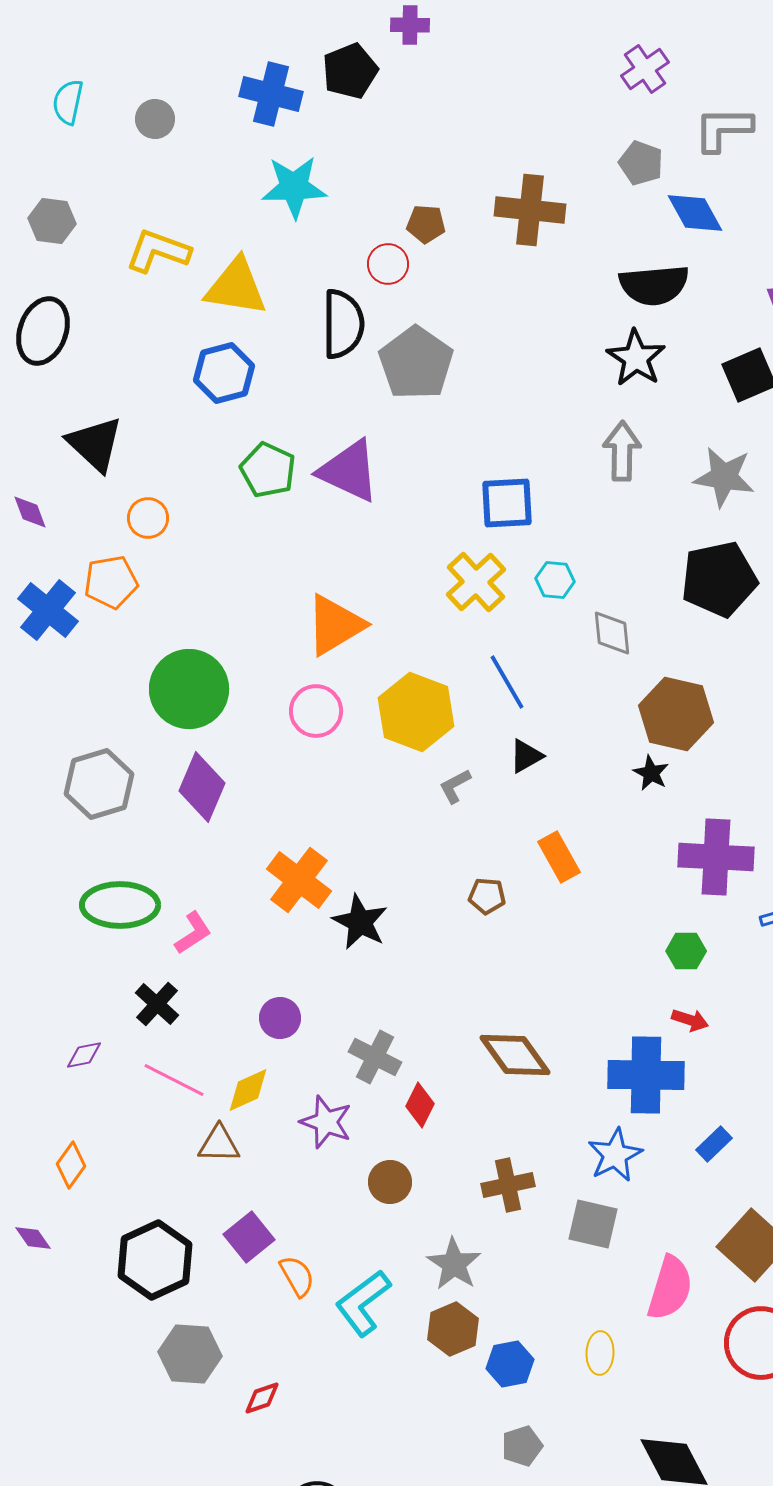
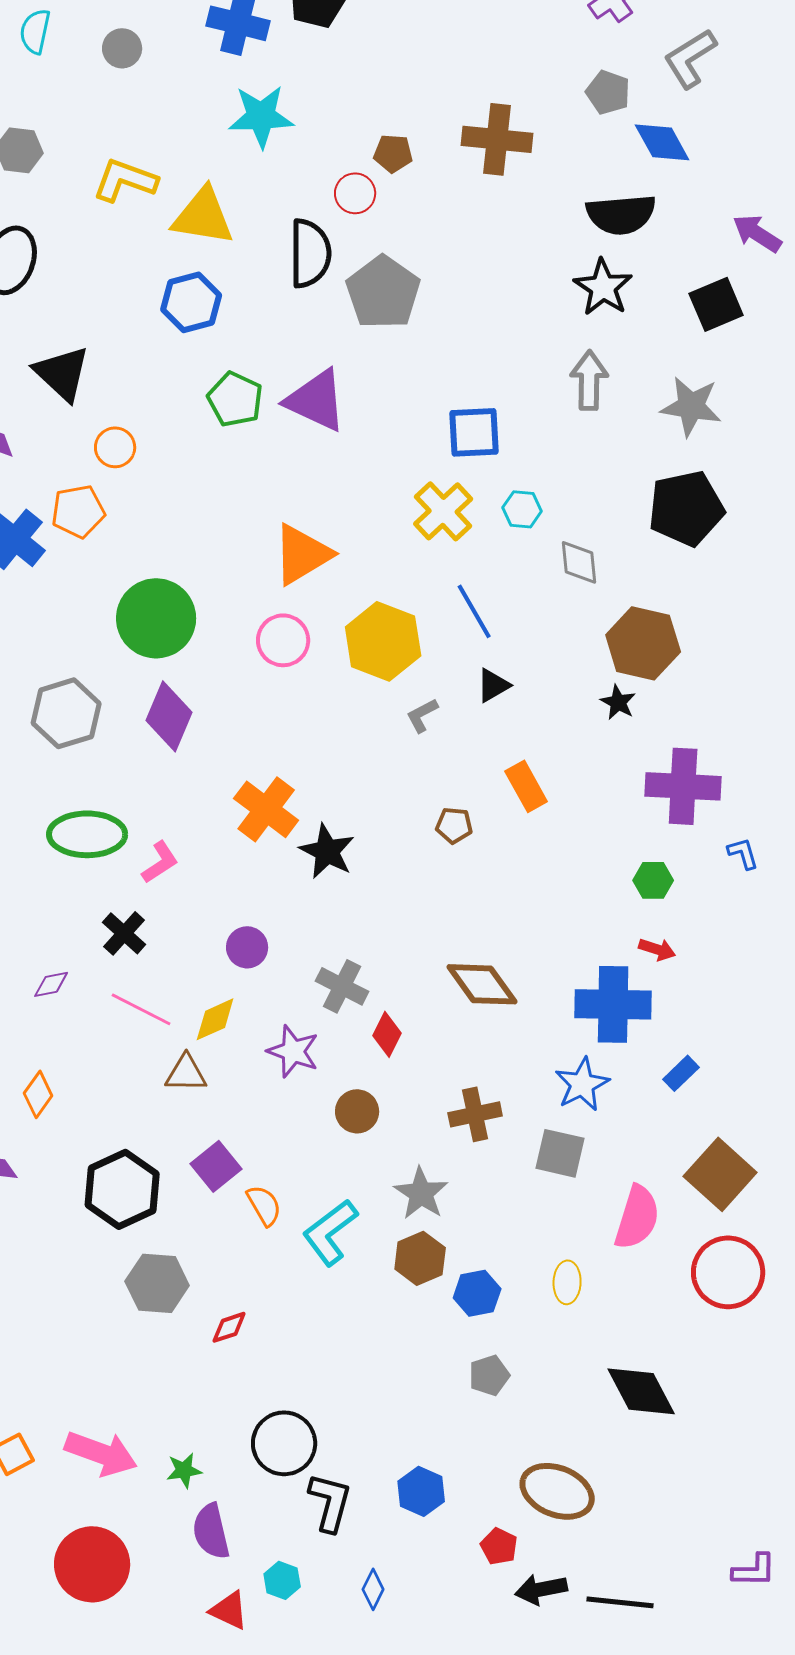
gray L-shape: (723, 129) -> (690, 58), turned -32

